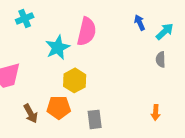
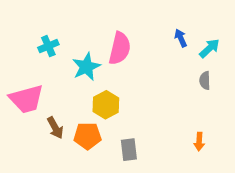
cyan cross: (25, 18) -> (48, 46), moved
brown arrow: (31, 113) -> (55, 128), moved

